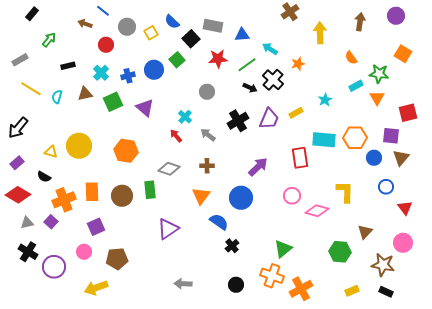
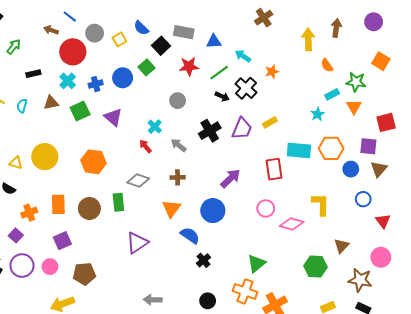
yellow arrow: (320, 33) -> (308, 39), moved
red circle: (106, 45) -> (73, 52), size x1.6
cyan star: (325, 100) -> (318, 114), moved
orange cross: (64, 200) -> (29, 213), size x0.7
purple circle: (54, 267) -> (22, 266), moved

